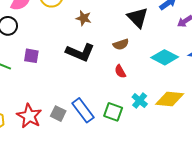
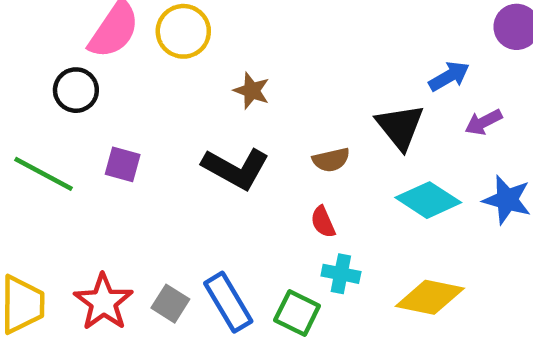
black triangle: (138, 18) -> (400, 127), moved
cyan cross: (140, 101) -> (341, 274), moved, turned -35

